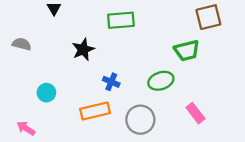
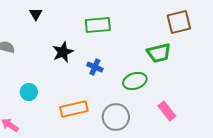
blue cross: (111, 82) -> (95, 67), moved

